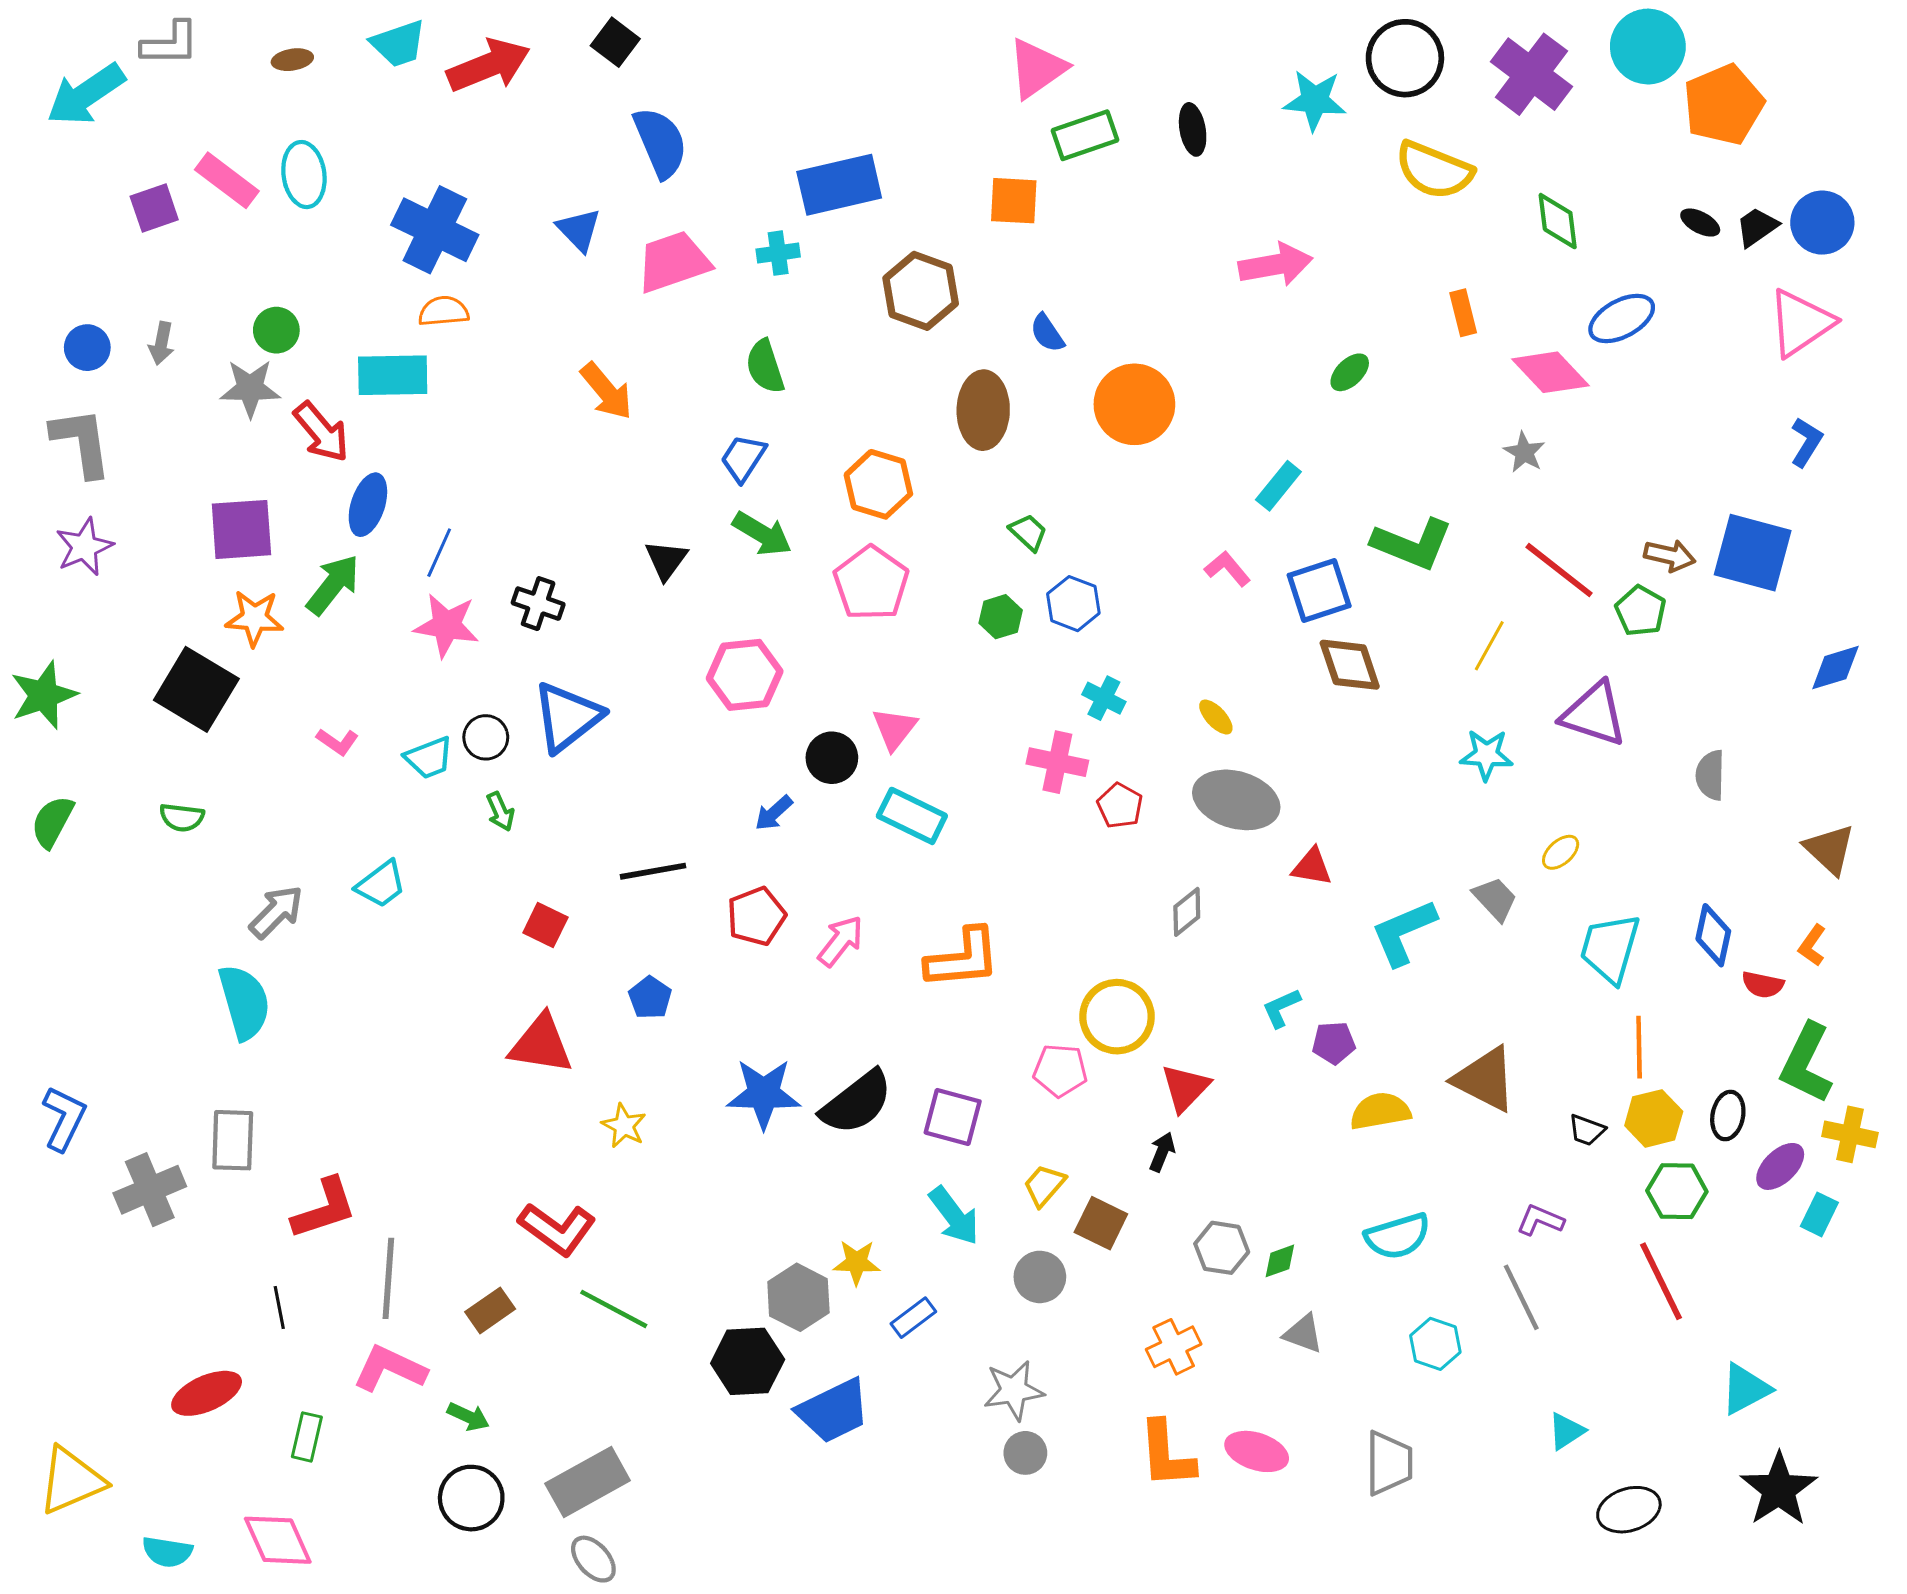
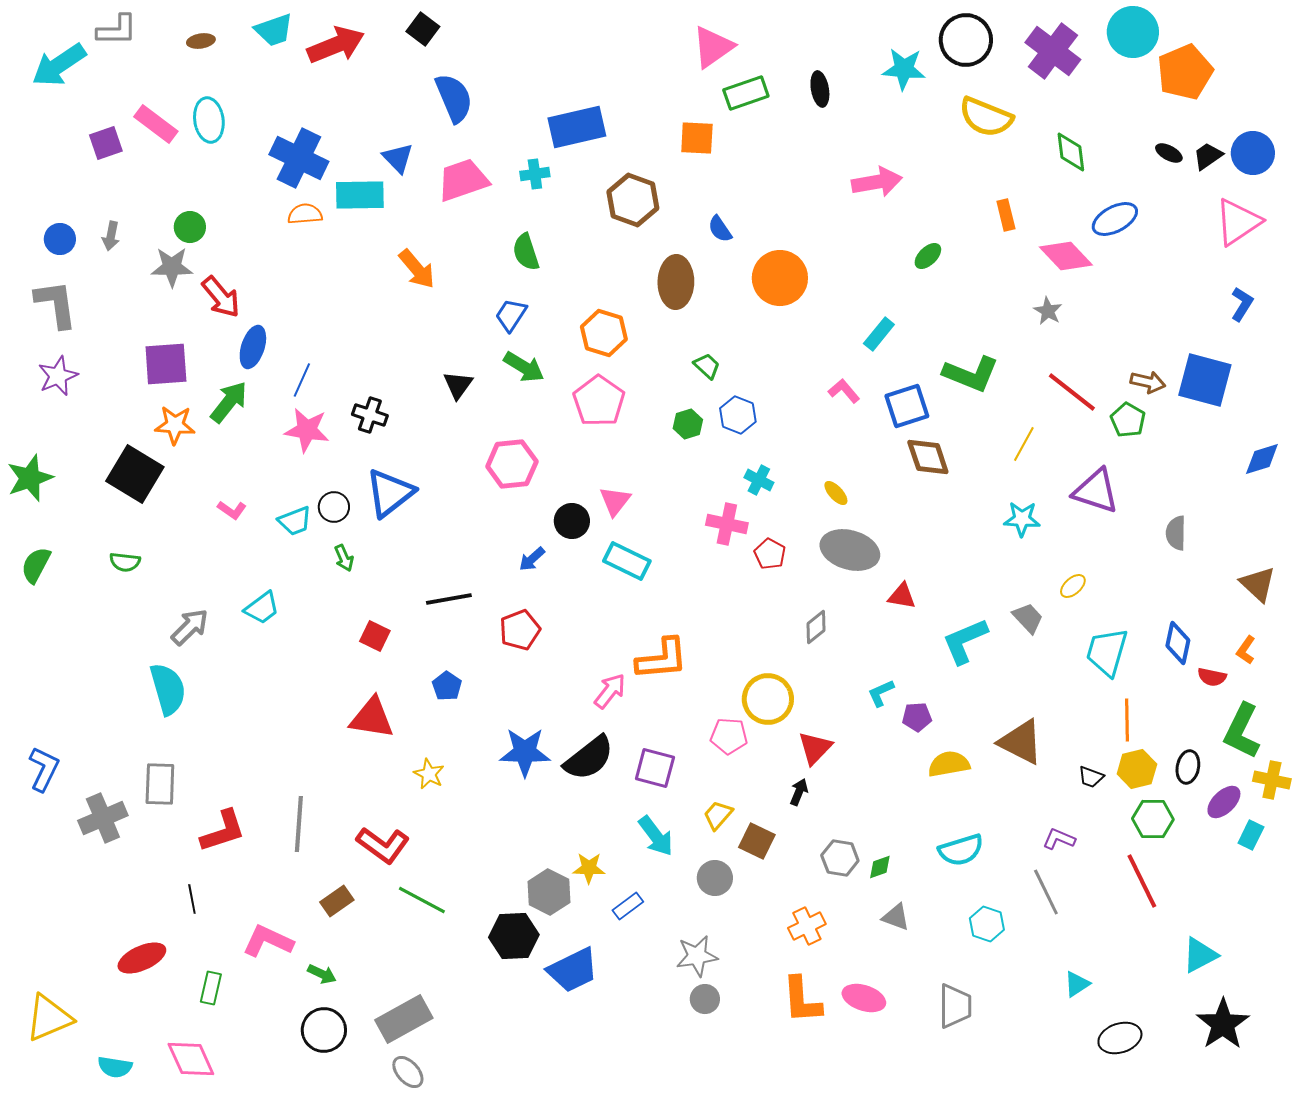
cyan rectangle: (393, 375) -> (360, 195), moved
pink arrow: (841, 941) -> (610, 691), moved
gray line: (388, 1278) -> (299, 824), moved

